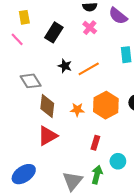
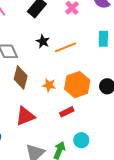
red triangle: (48, 136) -> (25, 116), moved
red rectangle: (95, 143) -> (67, 112), moved, turned 40

